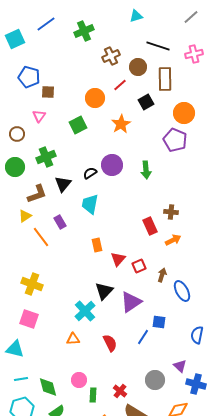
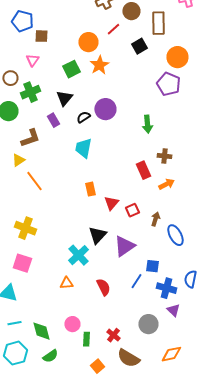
orange star: (121, 124) -> (99, 65), moved
green cross: (46, 157) -> (30, 92), moved
green arrow: (146, 170) -> (147, 124), moved
black triangle: (63, 184) -> (64, 98), moved
purple rectangle: (60, 222) -> (53, 120), moved
blue cross: (196, 384) -> (166, 288), moved

